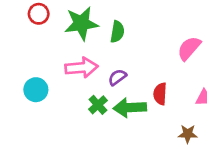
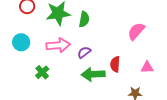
cyan circle: (36, 90) -> (21, 42), moved
green cross: (98, 105) -> (42, 72), moved

